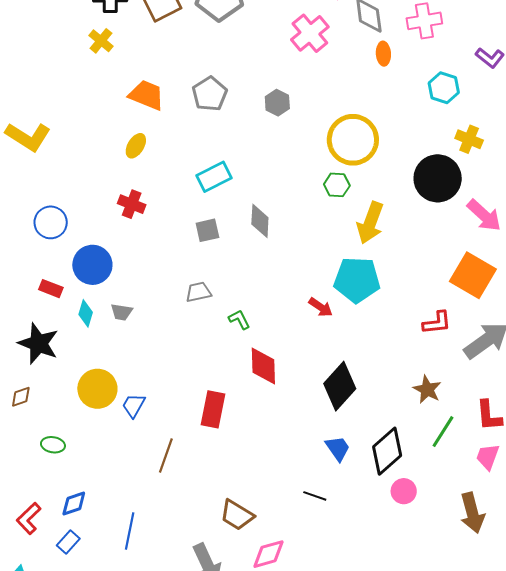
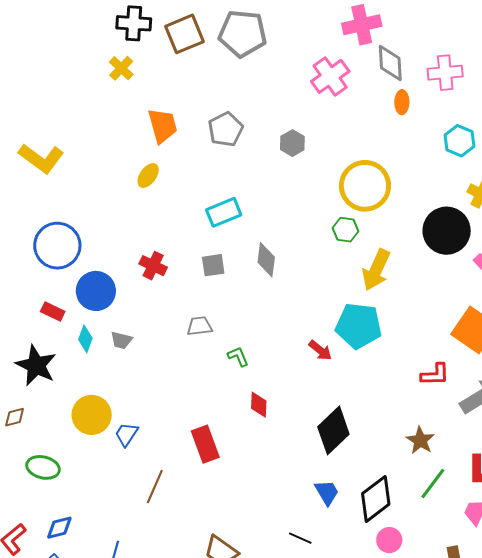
orange trapezoid: (147, 95) -> (163, 126), turned 48
red cross: (132, 204) -> (153, 266), moved
blue circle: (51, 222) -> (57, 246), size x1.4
red diamond: (263, 366) -> (259, 405), size x0.7
red rectangle: (213, 409) -> (205, 444), turned -36
green ellipse: (53, 445) -> (43, 467), size x1.4

